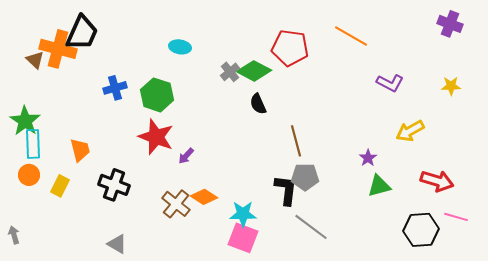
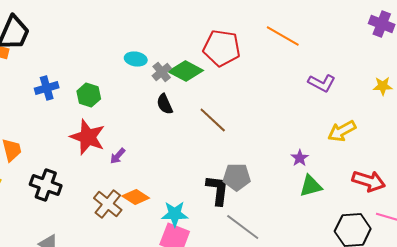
cyan ellipse: (180, 47) -> (136, 59), moved
green hexagon: (157, 95) -> (89, 95), size x0.7
black semicircle: (258, 104) -> (165, 104), moved
brown line: (296, 141) -> (213, 120), moved, turned -32

